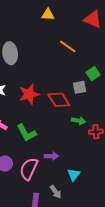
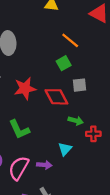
green square: (93, 74) -> (64, 63), moved
purple arrow: (51, 156) -> (44, 165), moved
cyan triangle: (74, 175) -> (65, 149), moved

